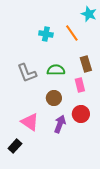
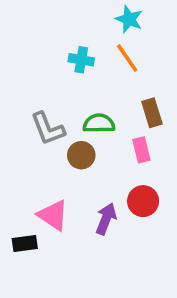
cyan star: (89, 14) -> (129, 19), moved
brown circle: (54, 98) -> (81, 155), moved
black rectangle: (15, 146) -> (25, 244), moved, turned 40

